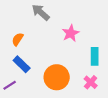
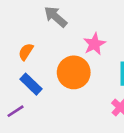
orange circle: (57, 77) -> (74, 72), moved

